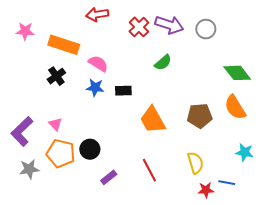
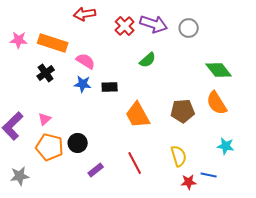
pink star: (25, 31) -> (19, 40), moved
pink triangle: (55, 124) -> (45, 119), turned 32
gray star: (29, 169) -> (20, 176), moved

